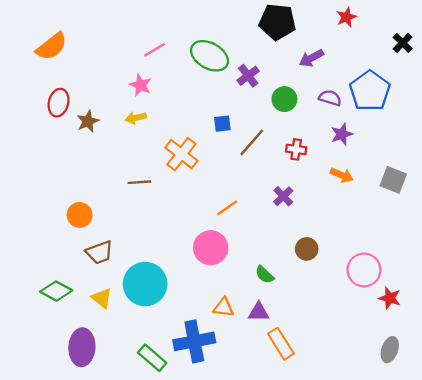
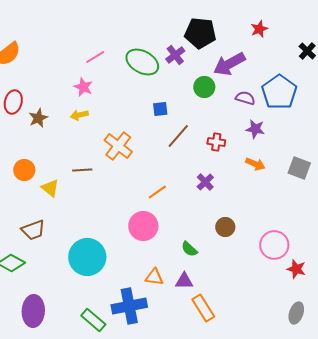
purple arrow: (311, 58) -> (229, 64), size x1.5
purple cross: (248, 76) -> (175, 55), moved
green circle: (284, 99) -> (204, 87), moved
blue square: (222, 124) -> (160, 109), moved
purple star: (342, 134) -> (255, 129), turned 30
orange circle: (80, 215) -> (24, 170), moved
brown trapezoid: (99, 252) -> (33, 230), moved
yellow triangle: (102, 298) -> (50, 188), moved

